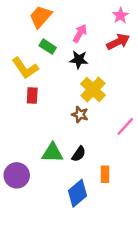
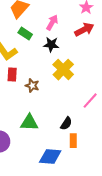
brown star: (80, 115) -> (32, 86), moved
black semicircle: (79, 154) -> (66, 124), moved
blue diamond: (78, 193) -> (50, 157), turned 45

